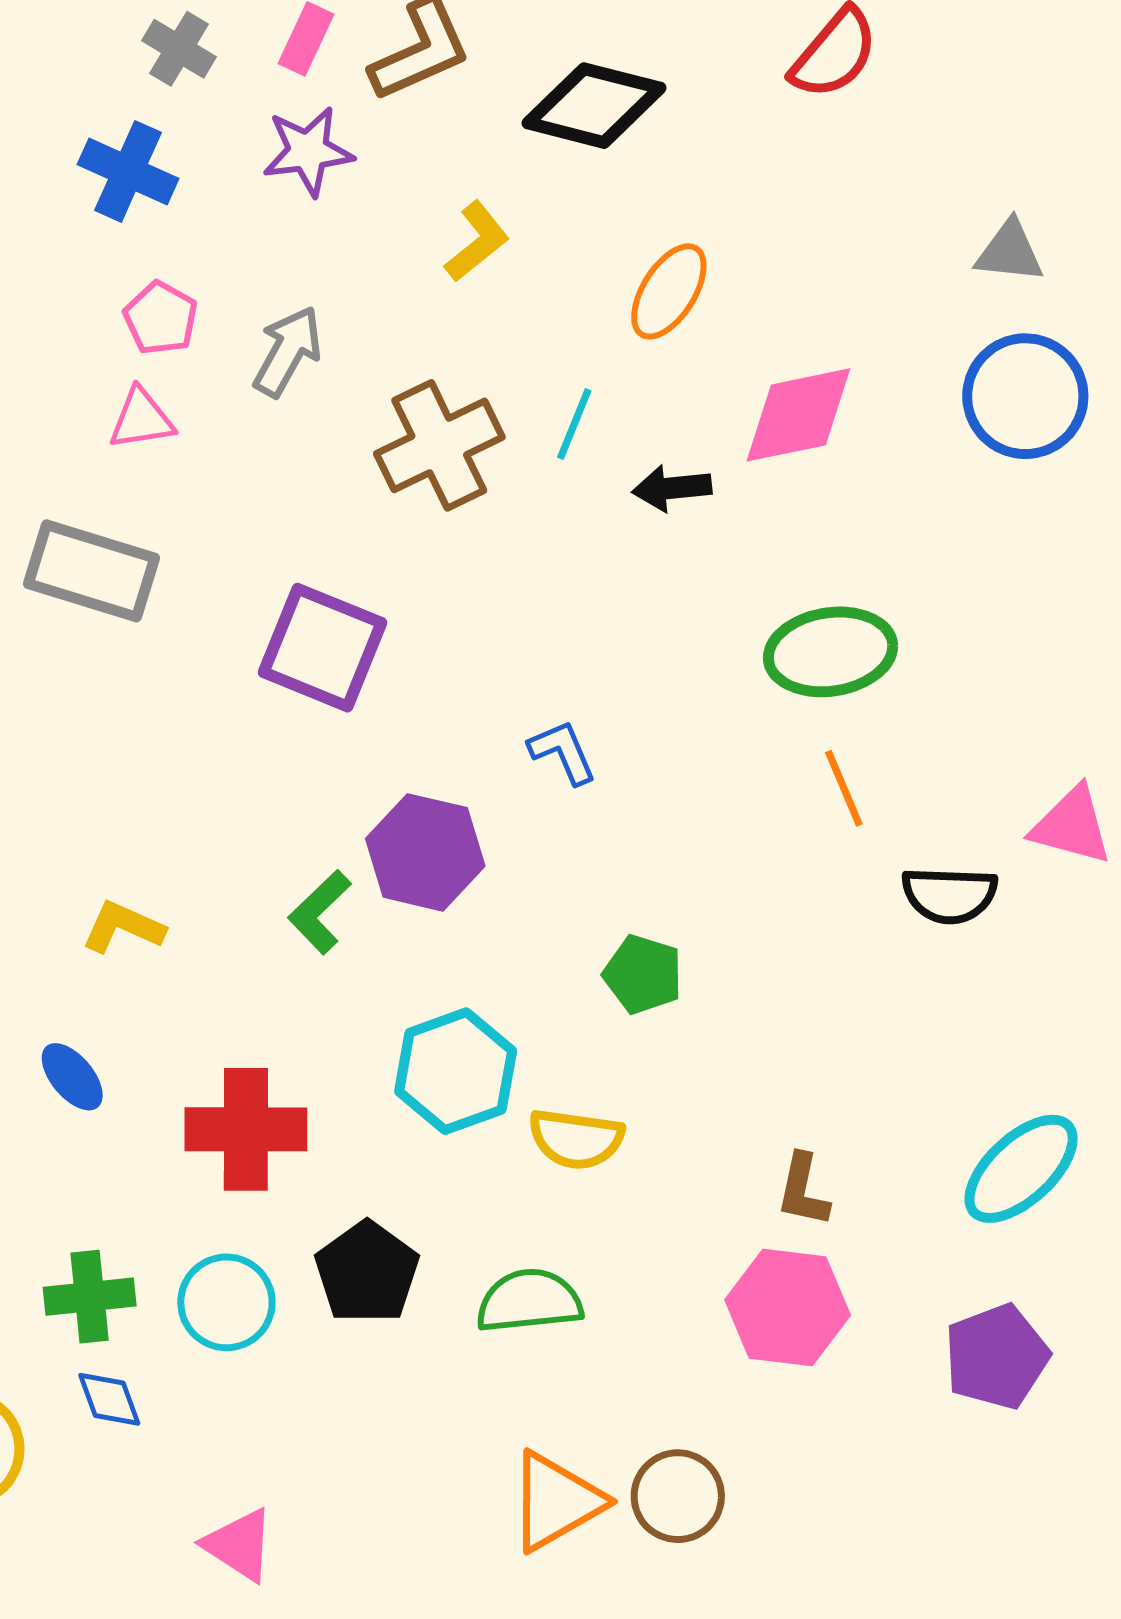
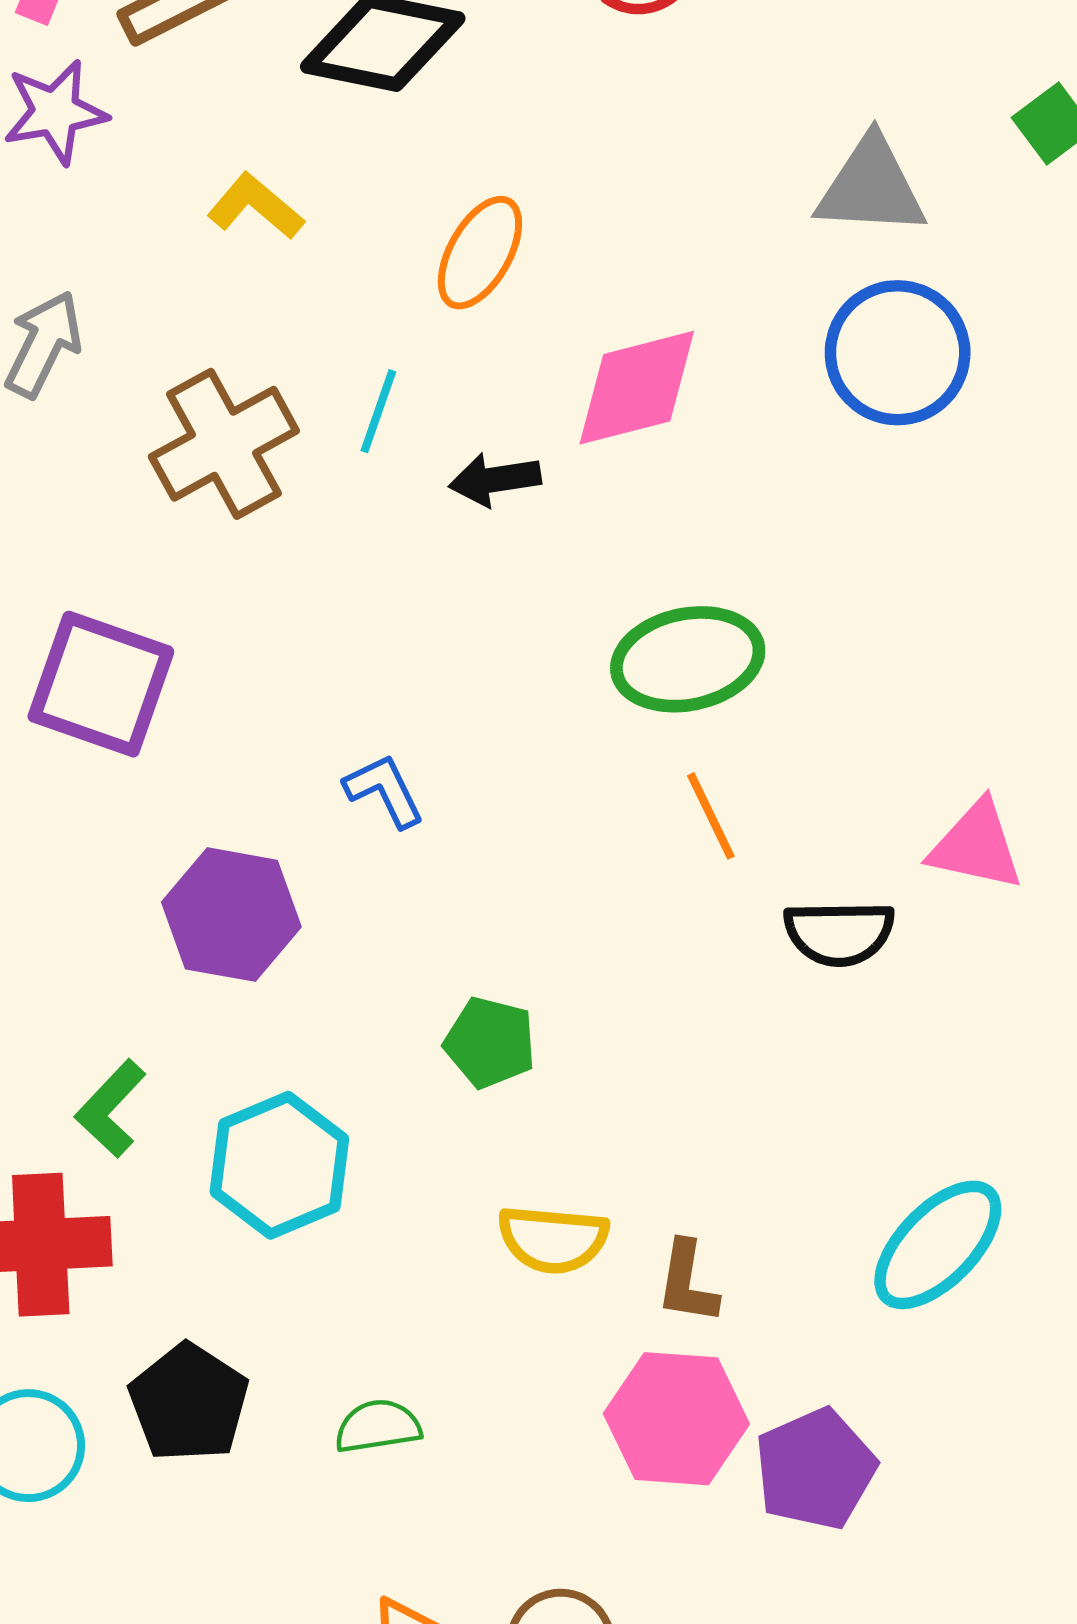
yellow L-shape: (477, 242) -> (256, 206), turned -98
gray triangle: (1010, 252) -> (871, 187), size x1.4
green L-shape: (320, 912) -> (111, 1109), moved
yellow semicircle: (576, 1139) -> (553, 1239), moved
green semicircle: (529, 1301) -> (378, 1426), size x0.7
purple pentagon: (997, 1357) -> (815, 1469), moved

